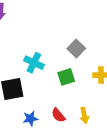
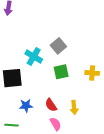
gray square: (76, 49) -> (58, 46), moved

